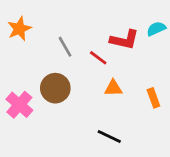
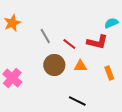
red L-shape: (124, 40) -> (97, 42), moved
brown circle: (55, 88) -> (54, 65), moved

